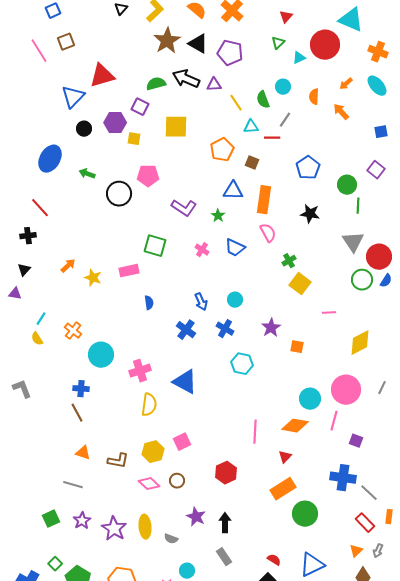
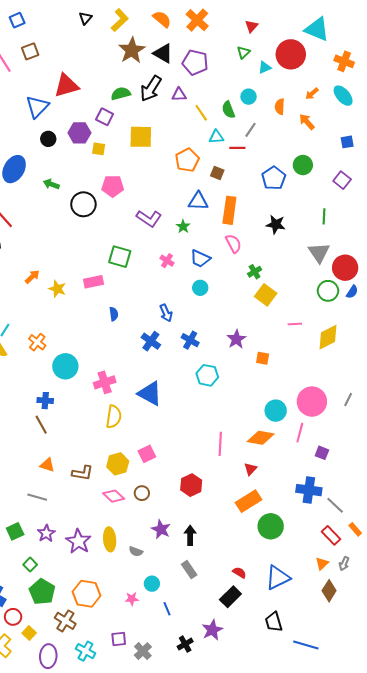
black arrow: (186, 79) -> (151, 89), turned -80
green circle: (347, 185) -> (303, 165), moved
cyan circle: (235, 300) -> (200, 288), moved
yellow diamond: (360, 343) -> (328, 337), moved
orange rectangle: (389, 517) -> (355, 529), turned -48
green square: (55, 564) -> (30, 565), moved

